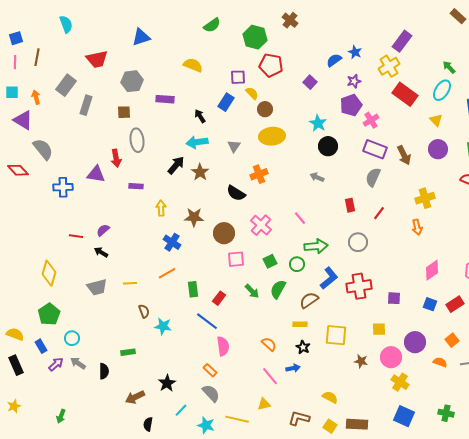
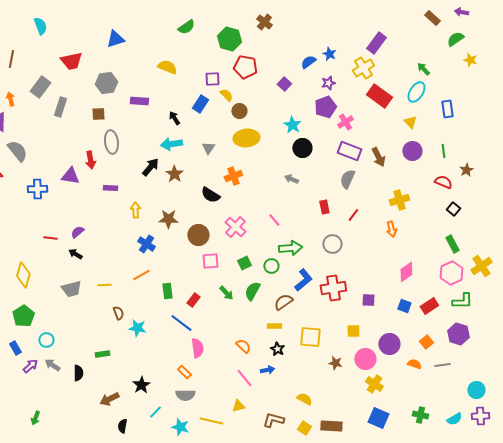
gray semicircle: (211, 393) -> (185, 395), turned 132

